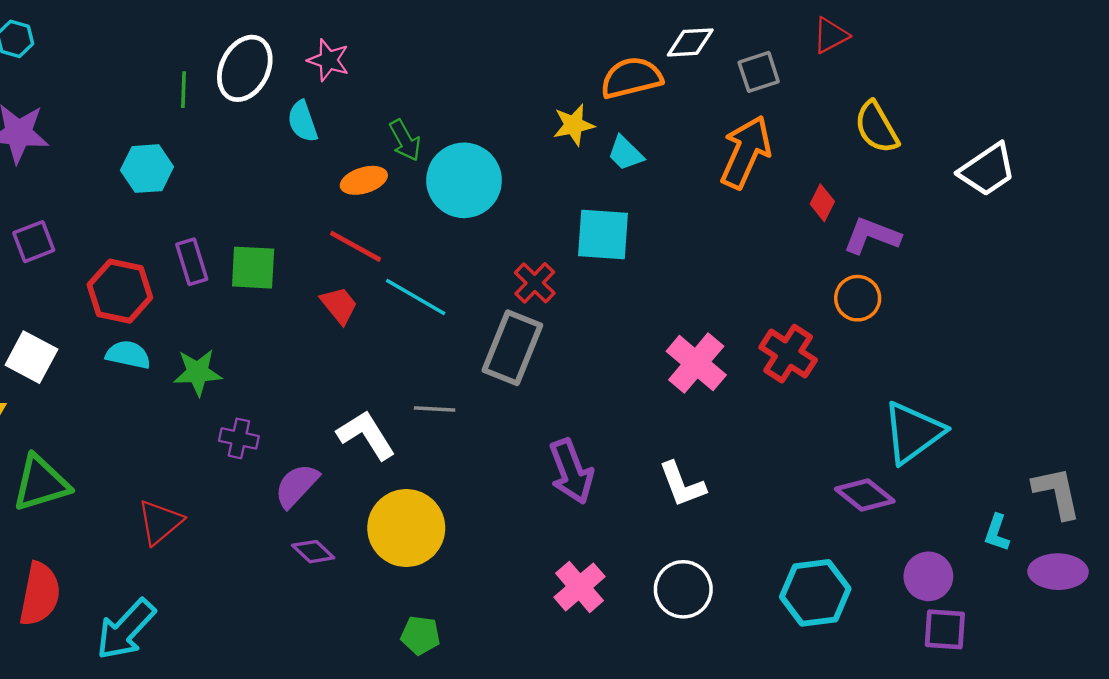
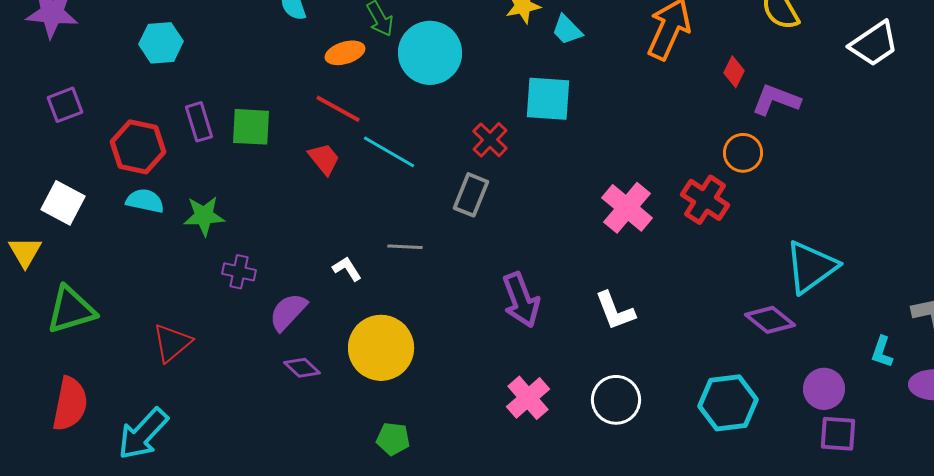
orange circle: (858, 298) -> (743, 153), moved
gray rectangle: (512, 348) -> (471, 195), size x0.7
white L-shape: (366, 435) -> (347, 269), size x0.6

